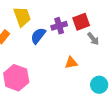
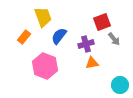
purple cross: (59, 26) -> (86, 44), moved
pink hexagon: (16, 78) -> (45, 66), moved

